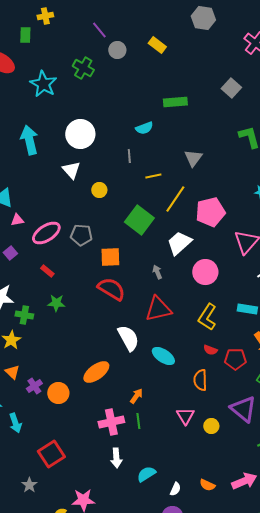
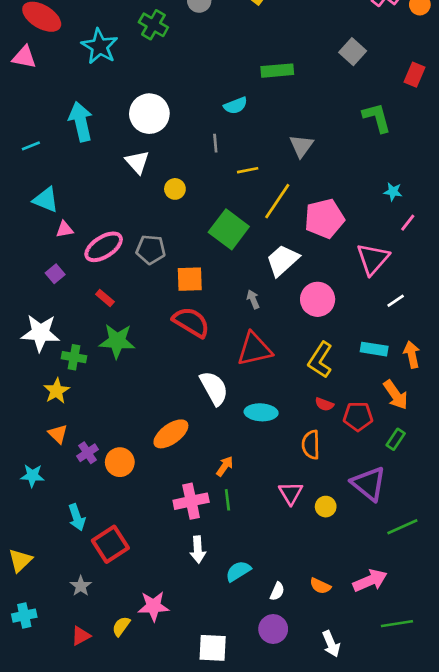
green star: (56, 303) -> (117, 341), size x1.5
cyan ellipse: (163, 356) -> (261, 412), turned -30
cyan arrow: (15, 423) -> (77, 517), moved

